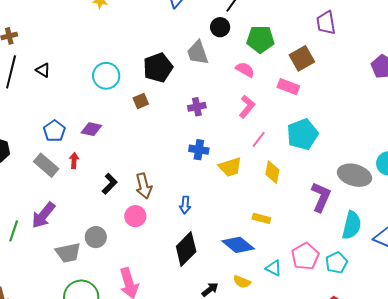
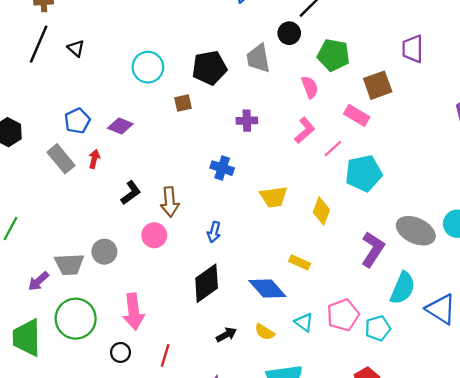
pink semicircle: (245, 70) -> (310, 87), turned 30
pink line: (259, 139) -> (333, 149), moved
blue cross: (199, 150) -> (222, 168), moved
purple arrow: (43, 215) -> (38, 281), moved, size x0.7

